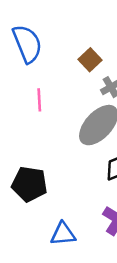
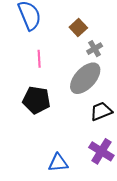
black pentagon: (30, 184) -> (36, 100), moved

